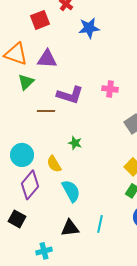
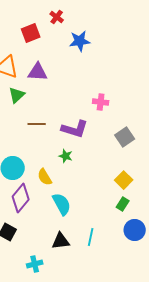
purple L-shape: (70, 95) -> (75, 129), moved

